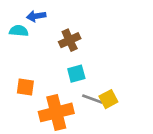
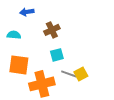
cyan semicircle: (19, 31) -> (14, 35), moved
orange square: (25, 87) -> (19, 65), size x1.5

